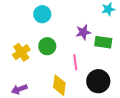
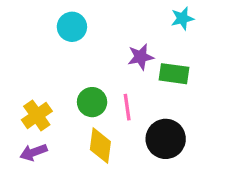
green circle: (47, 46) -> (92, 102), moved
yellow cross: (21, 52) -> (37, 115), moved

